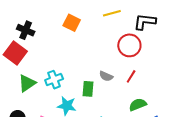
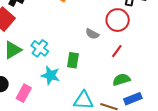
gray semicircle: (106, 76) -> (92, 34), moved
cyan cross: (54, 80) -> (40, 48), turned -36

